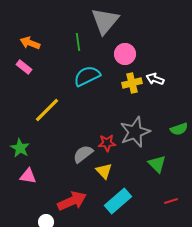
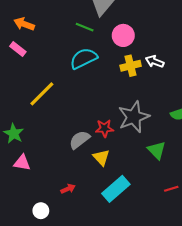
green line: (78, 42) -> (85, 27), moved, turned -60
red arrow: (72, 201) -> (68, 189), size x0.5

